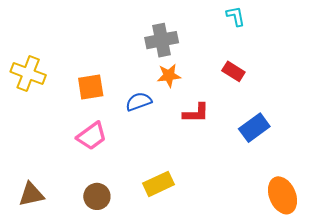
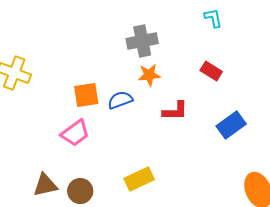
orange square: (91, 87) -> (86, 95), moved
brown triangle: (31, 194) -> (45, 185), moved

